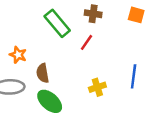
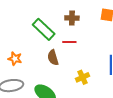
red line: (87, 42) -> (69, 42), turned 64
brown semicircle: (43, 73) -> (53, 58), moved

